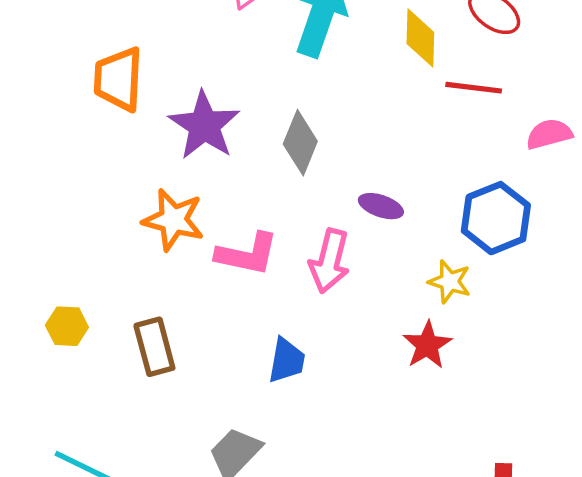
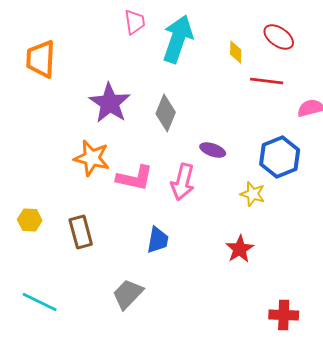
yellow diamond: (420, 38) -> (236, 52), size x0.7
orange trapezoid: (118, 79) -> (41, 59), moved
red star: (427, 345) -> (240, 249), moved

